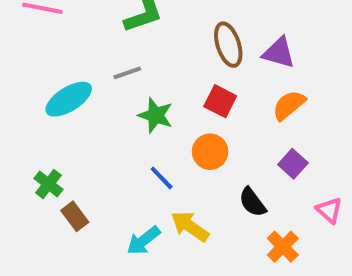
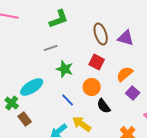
cyan ellipse: (69, 99) -> (32, 87), moved
orange semicircle: (289, 105) -> (125, 74), moved
black semicircle: (252, 202) -> (104, 106), moved

